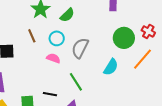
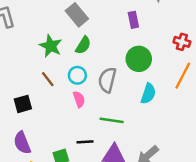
green circle: (124, 38) -> (139, 59), moved
pink semicircle: (53, 58) -> (79, 99), turned 64
green line: (76, 82) -> (112, 120), turned -36

